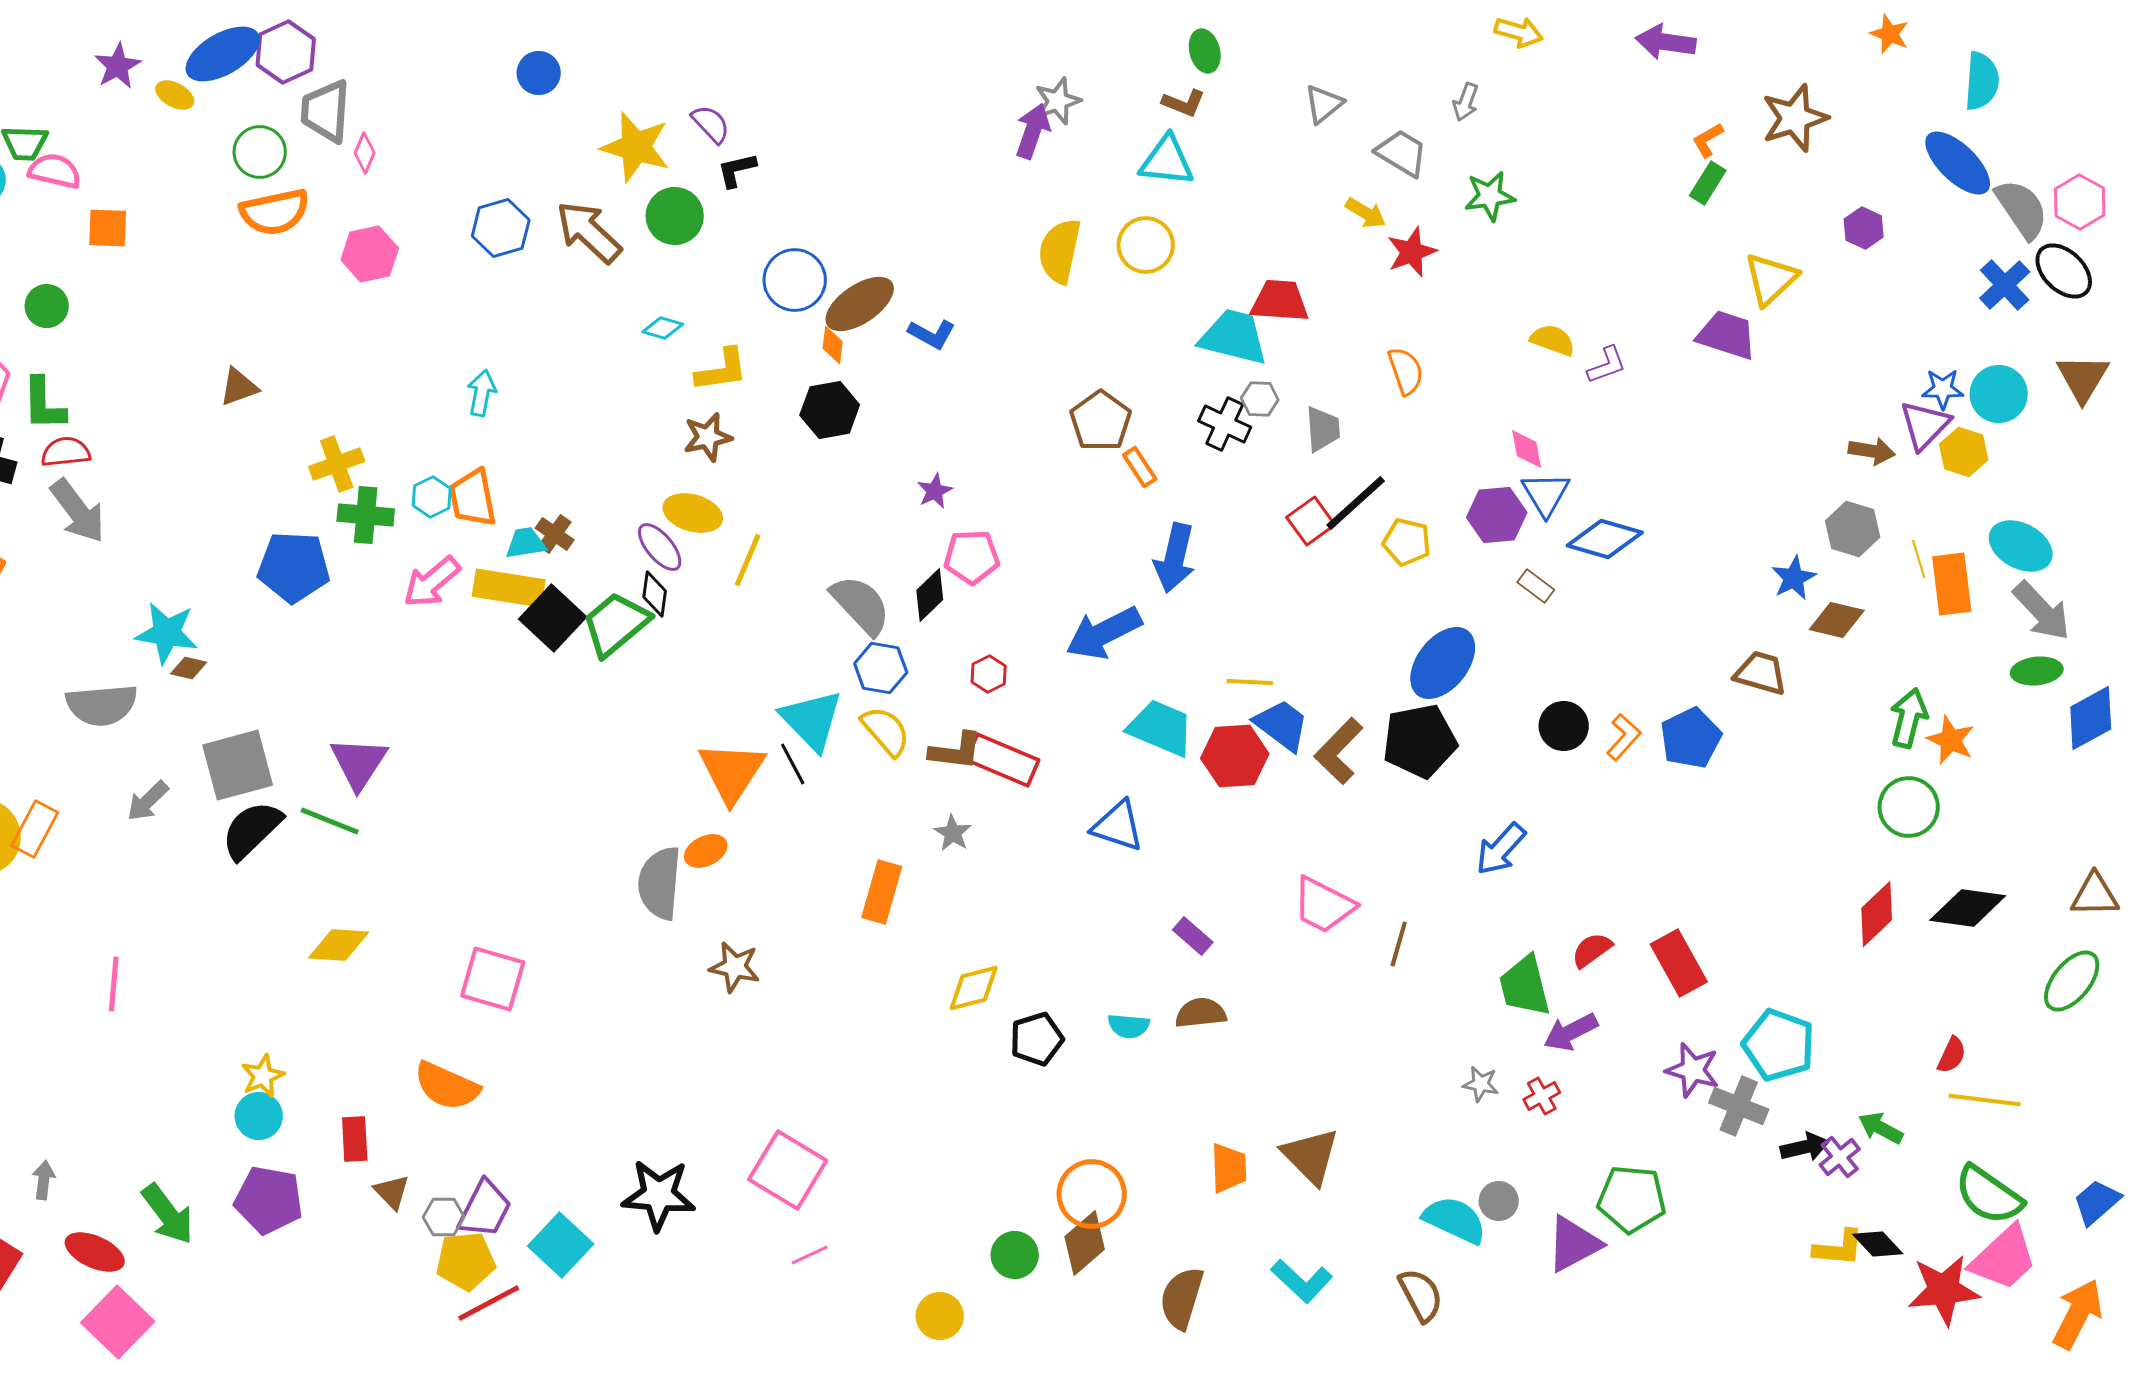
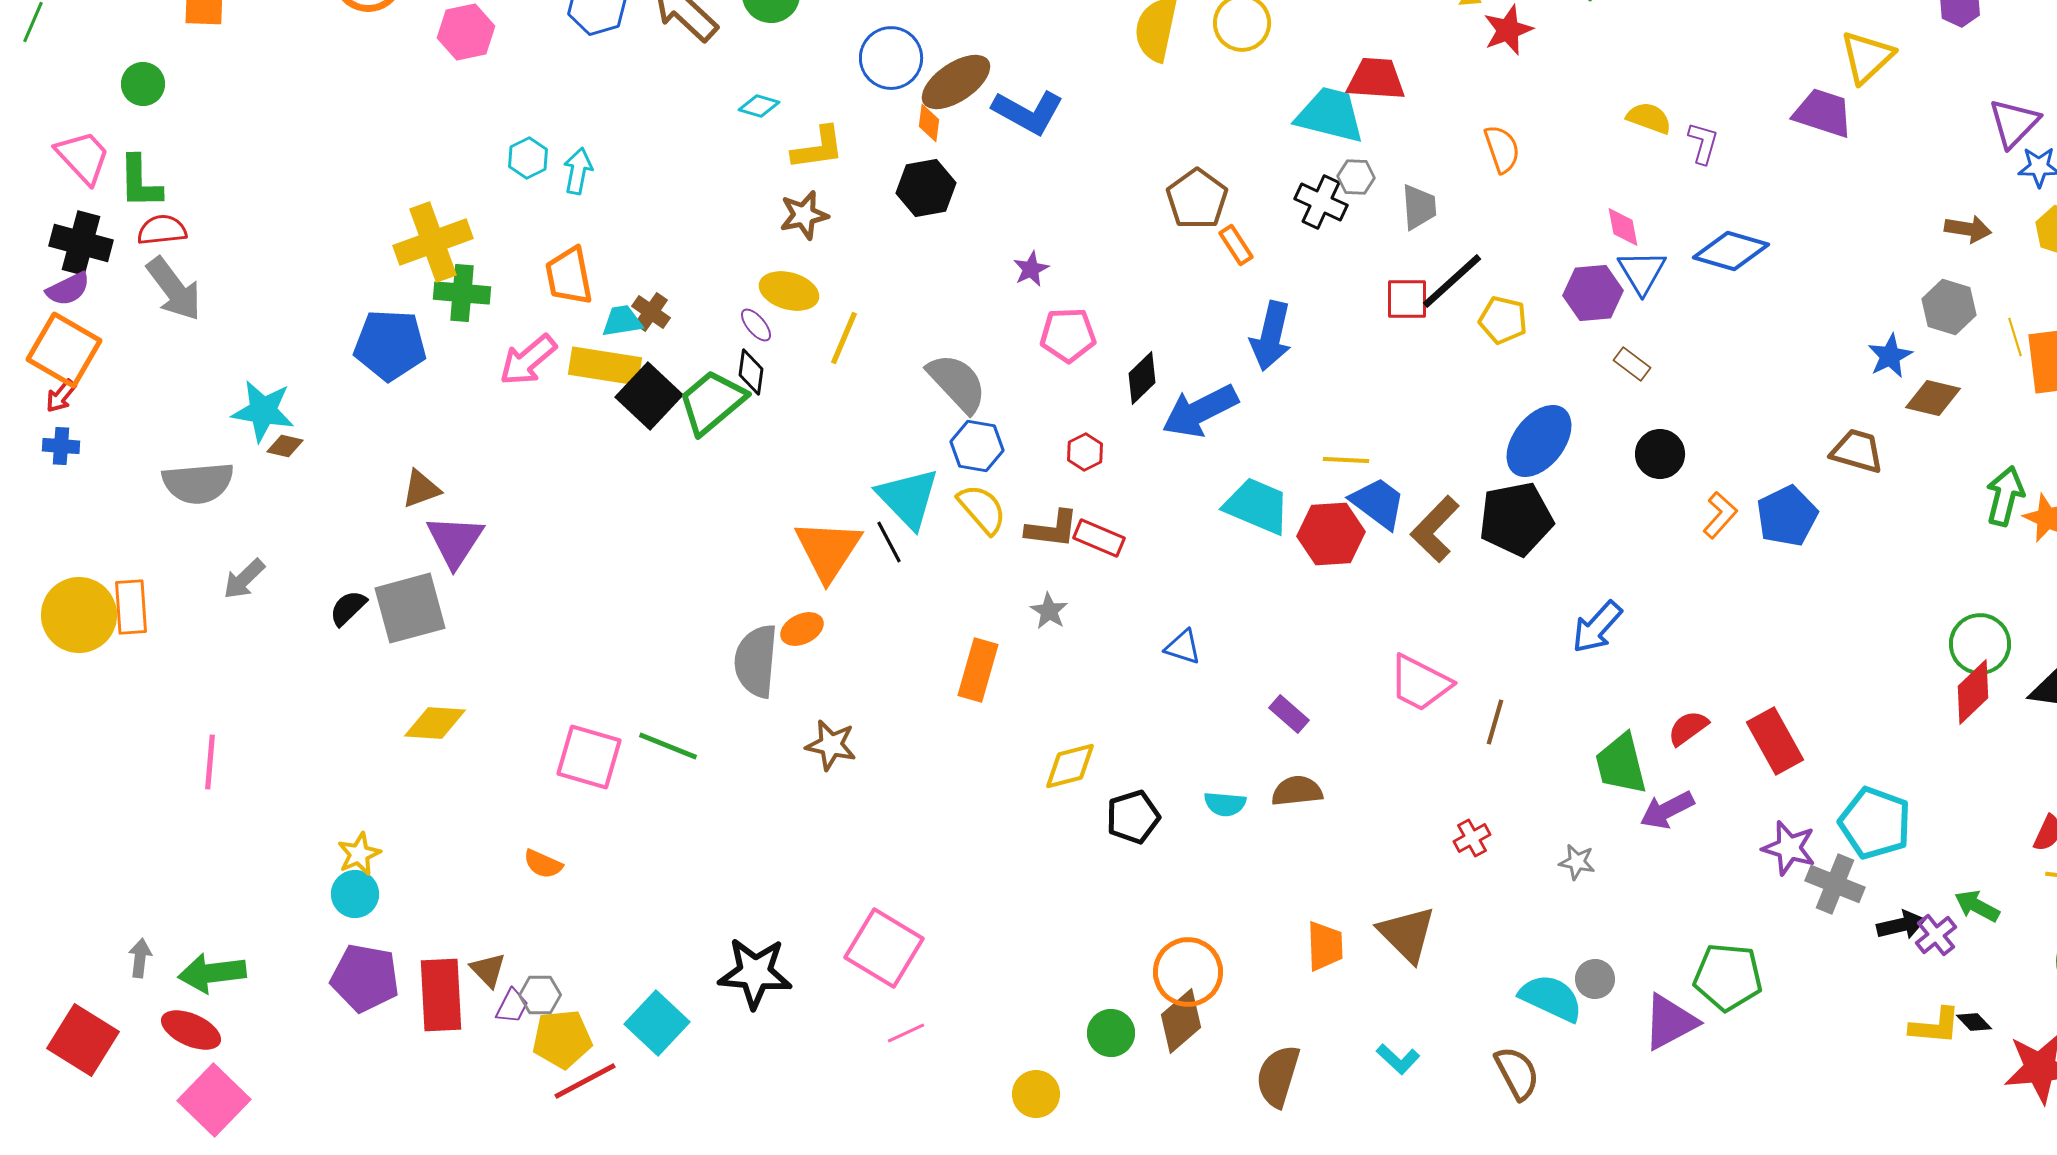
blue L-shape: (932, 334) -> (1028, 112), size x1.5
purple L-shape: (1607, 365) -> (1703, 143), turned -54
brown triangle: (239, 387) -> (421, 489), moved
purple triangle: (1925, 425) -> (2014, 123), moved
yellow cross: (337, 464) -> (433, 242), size x1.4
cyan hexagon: (432, 497) -> (528, 158), moved
red square: (1311, 521) -> (1407, 299), turned 36
blue diamond: (1605, 539) -> (1731, 251), moved
purple ellipse: (660, 547) -> (756, 325), size x0.7
black diamond: (930, 595) -> (1142, 378), moved
black circle: (1564, 726) -> (1660, 454), moved
red rectangle: (1003, 760) -> (1099, 538), size x0.7
gray square: (238, 765) -> (410, 608), moved
green circle: (1909, 807) -> (1980, 644), moved
green line: (330, 821) -> (668, 746), moved
blue triangle: (1118, 826) -> (1183, 647), moved, size x0.7
orange rectangle: (35, 829) -> (131, 607), turned -32
black semicircle: (252, 830) -> (348, 608), size x0.6
orange semicircle: (447, 1086) -> (543, 864), size x0.6
red cross: (1542, 1096) -> (1472, 838), moved
red rectangle: (355, 1139) -> (441, 995), moved, size x1.6
purple trapezoid: (485, 1209) -> (512, 1006), moved, size x0.6
green arrow: (168, 1214) -> (212, 973), moved, turned 120
black diamond: (1878, 1244) -> (1974, 1022), size x0.7
cyan L-shape: (1302, 1281) -> (1398, 1059), size x0.7

